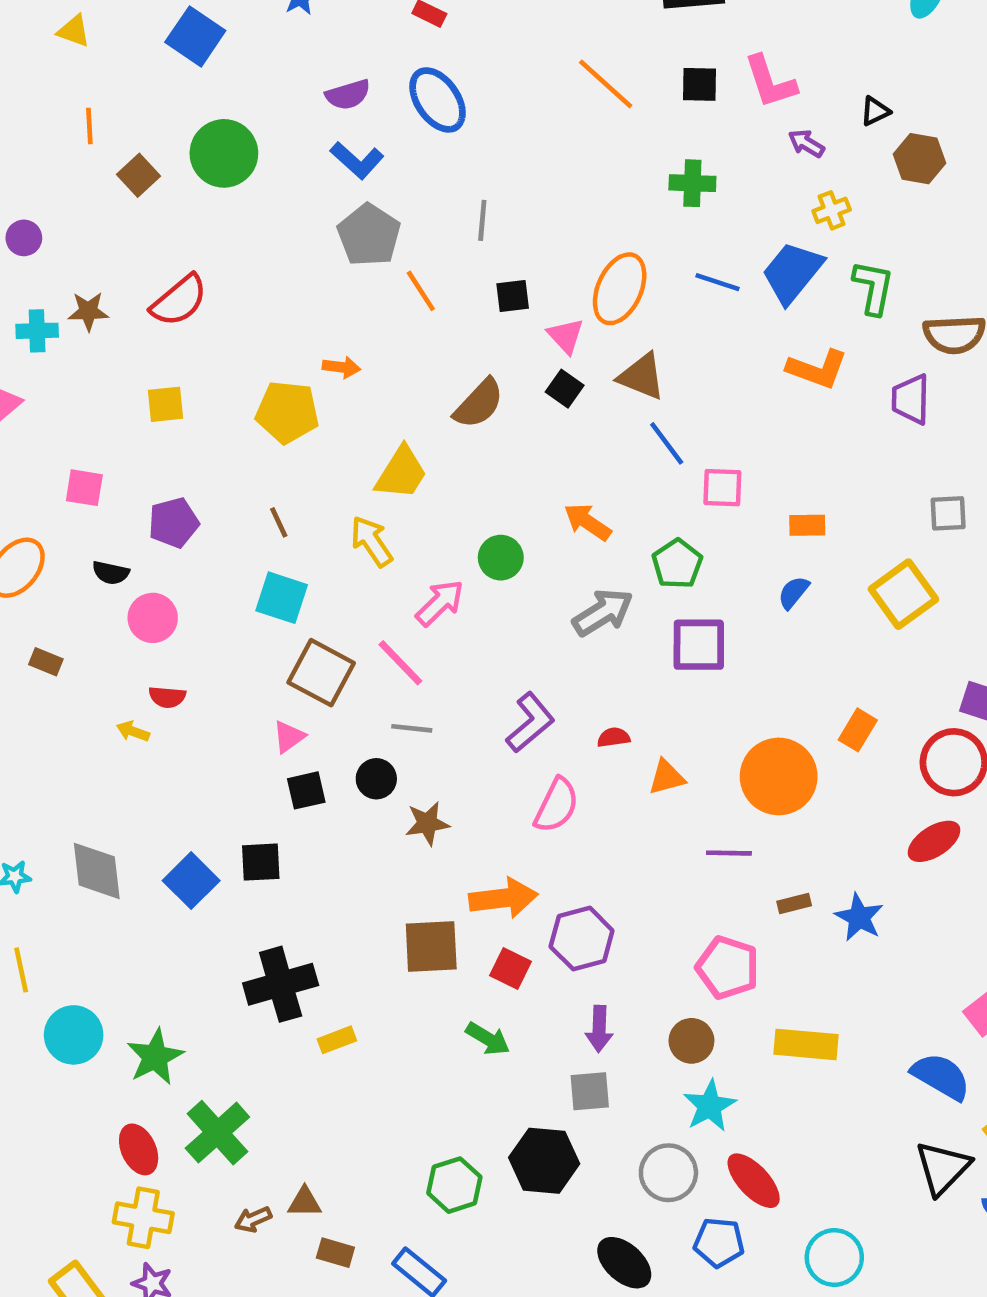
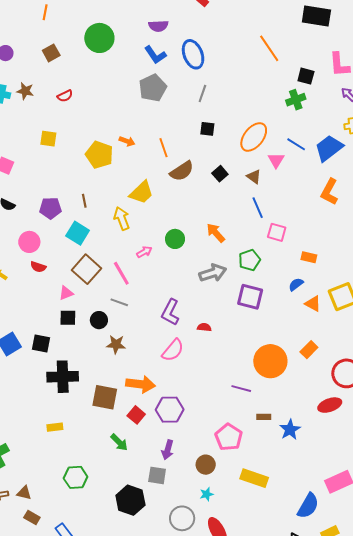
black square: (699, 84) -> (306, 76), moved
blue ellipse: (438, 100) -> (193, 54), moved
brown square: (138, 175) -> (51, 53), moved
green cross: (692, 183) -> (296, 100), turned -36
orange line: (421, 291) -> (164, 148), moved
red semicircle: (179, 301) -> (65, 96), size x0.6
pink triangle: (566, 336) -> (276, 160), moved
orange L-shape: (817, 369) -> (329, 192), turned 84
brown triangle: (642, 376) -> (254, 177), size x0.7
purple pentagon: (174, 523) -> (50, 208), moved
pink arrow: (440, 603) -> (144, 252), size x0.7
pink circle: (153, 618) -> (29, 242), moved
red semicircle: (167, 697) -> (38, 267), moved
purple L-shape: (530, 723) -> (170, 312), turned 144
orange triangle: (667, 777) -> (313, 304), moved, turned 30
black cross: (281, 984) -> (63, 377), moved
blue semicircle: (941, 1076) -> (308, 506), turned 76
cyan star: (710, 1106) -> (207, 494), size x0.6
green hexagon: (454, 1185) -> (76, 477), moved

